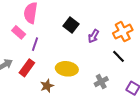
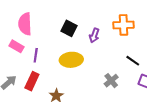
orange cross: (123, 32) -> (123, 25), turned 36
black line: (119, 56) -> (133, 61), moved
yellow ellipse: (67, 69) -> (71, 60), moved

